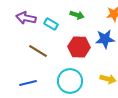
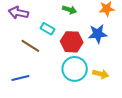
cyan rectangle: (51, 24) -> (47, 29), moved
cyan circle: (70, 81) -> (75, 69), moved

